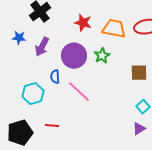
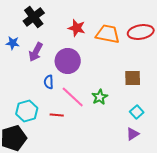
green star: (102, 56) -> (100, 97), moved
cyan hexagon: (33, 94) -> (27, 111), moved
red line: (52, 126) -> (57, 115), moved

